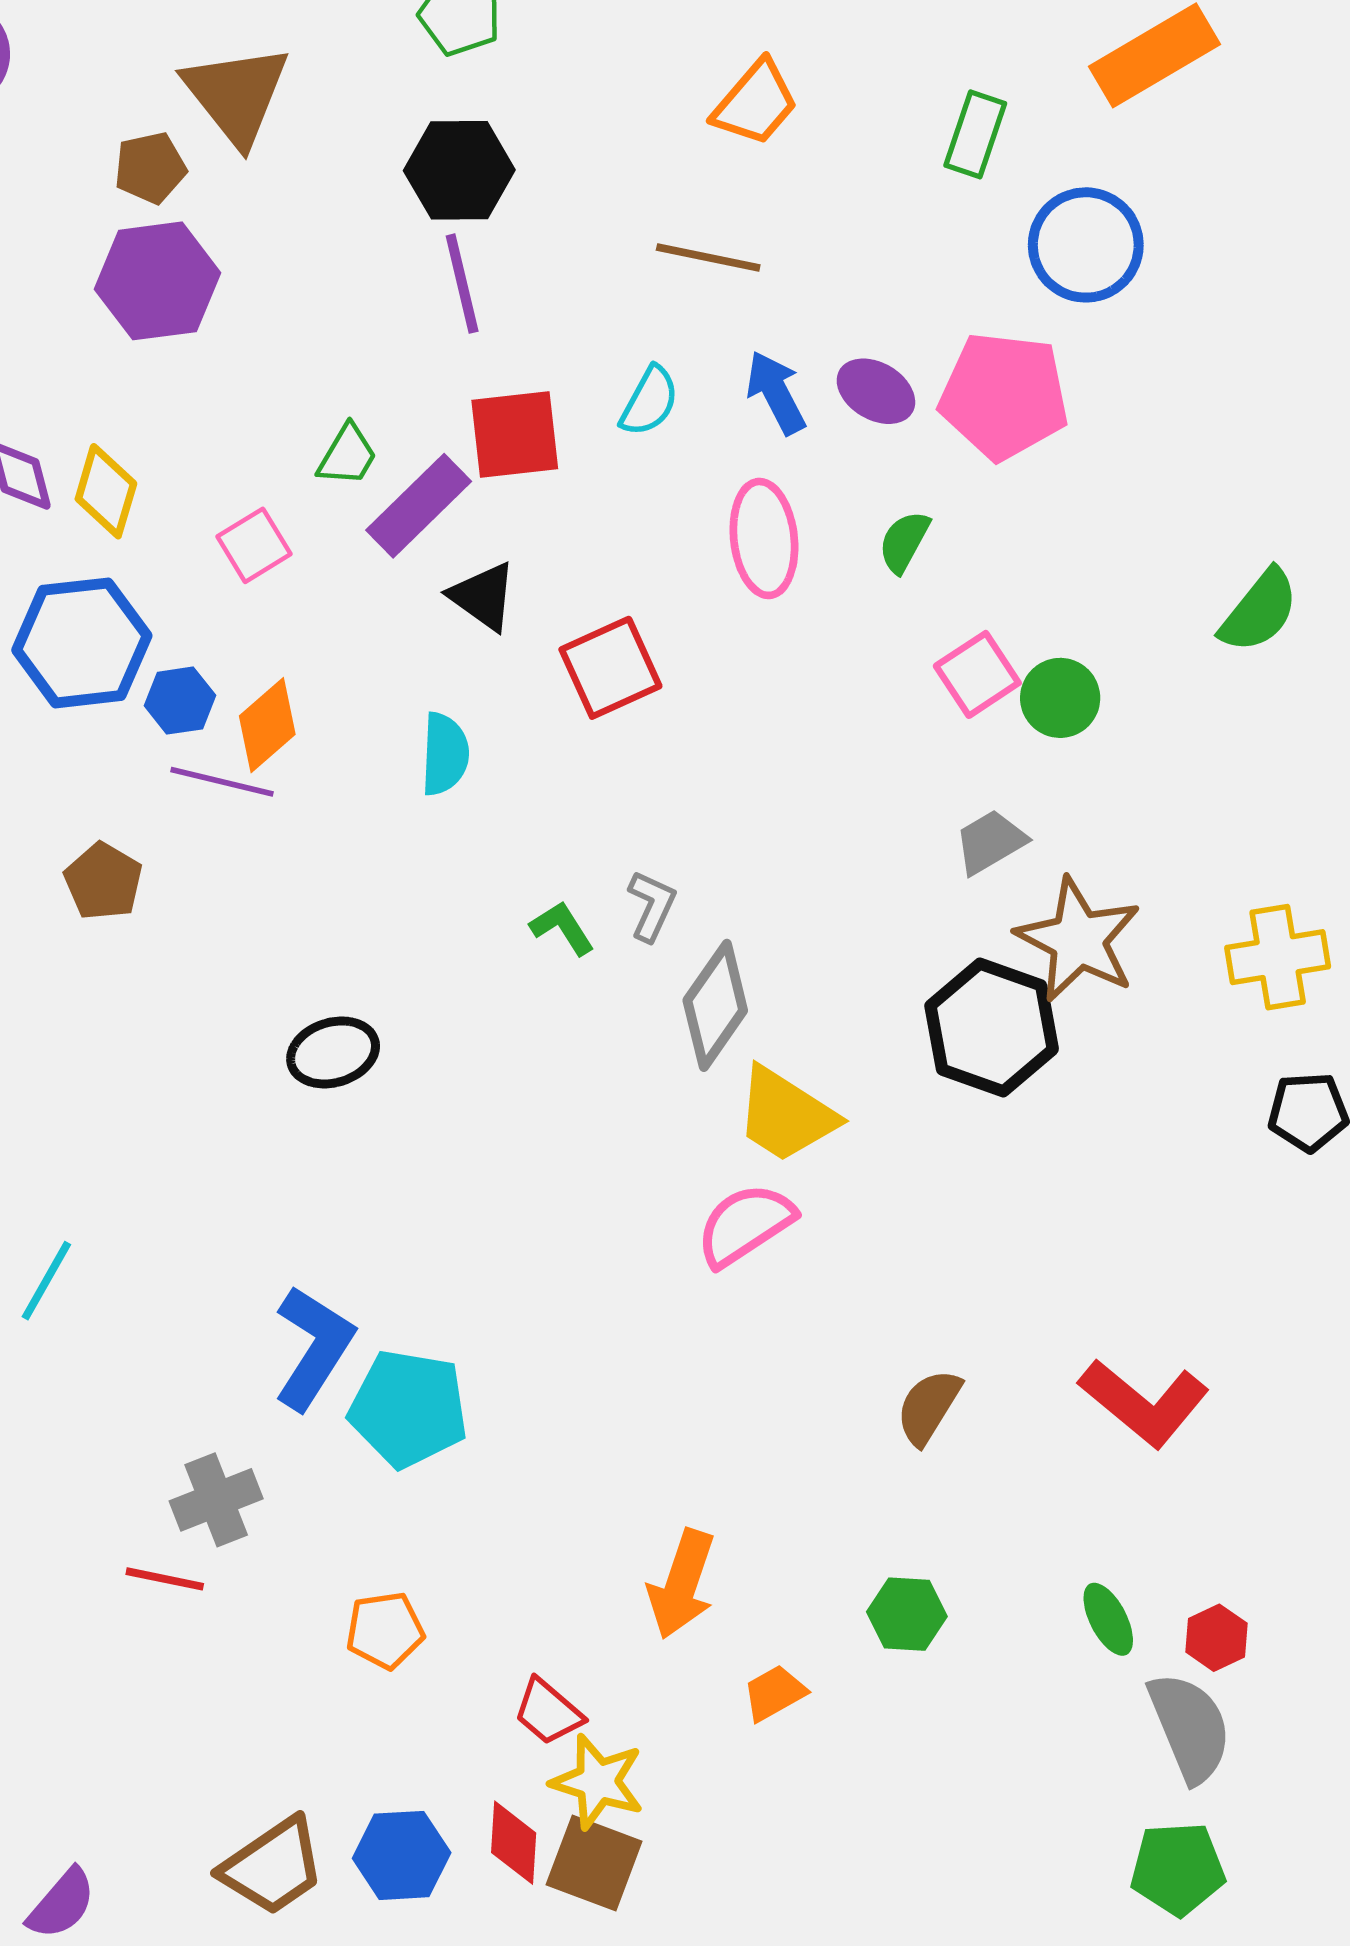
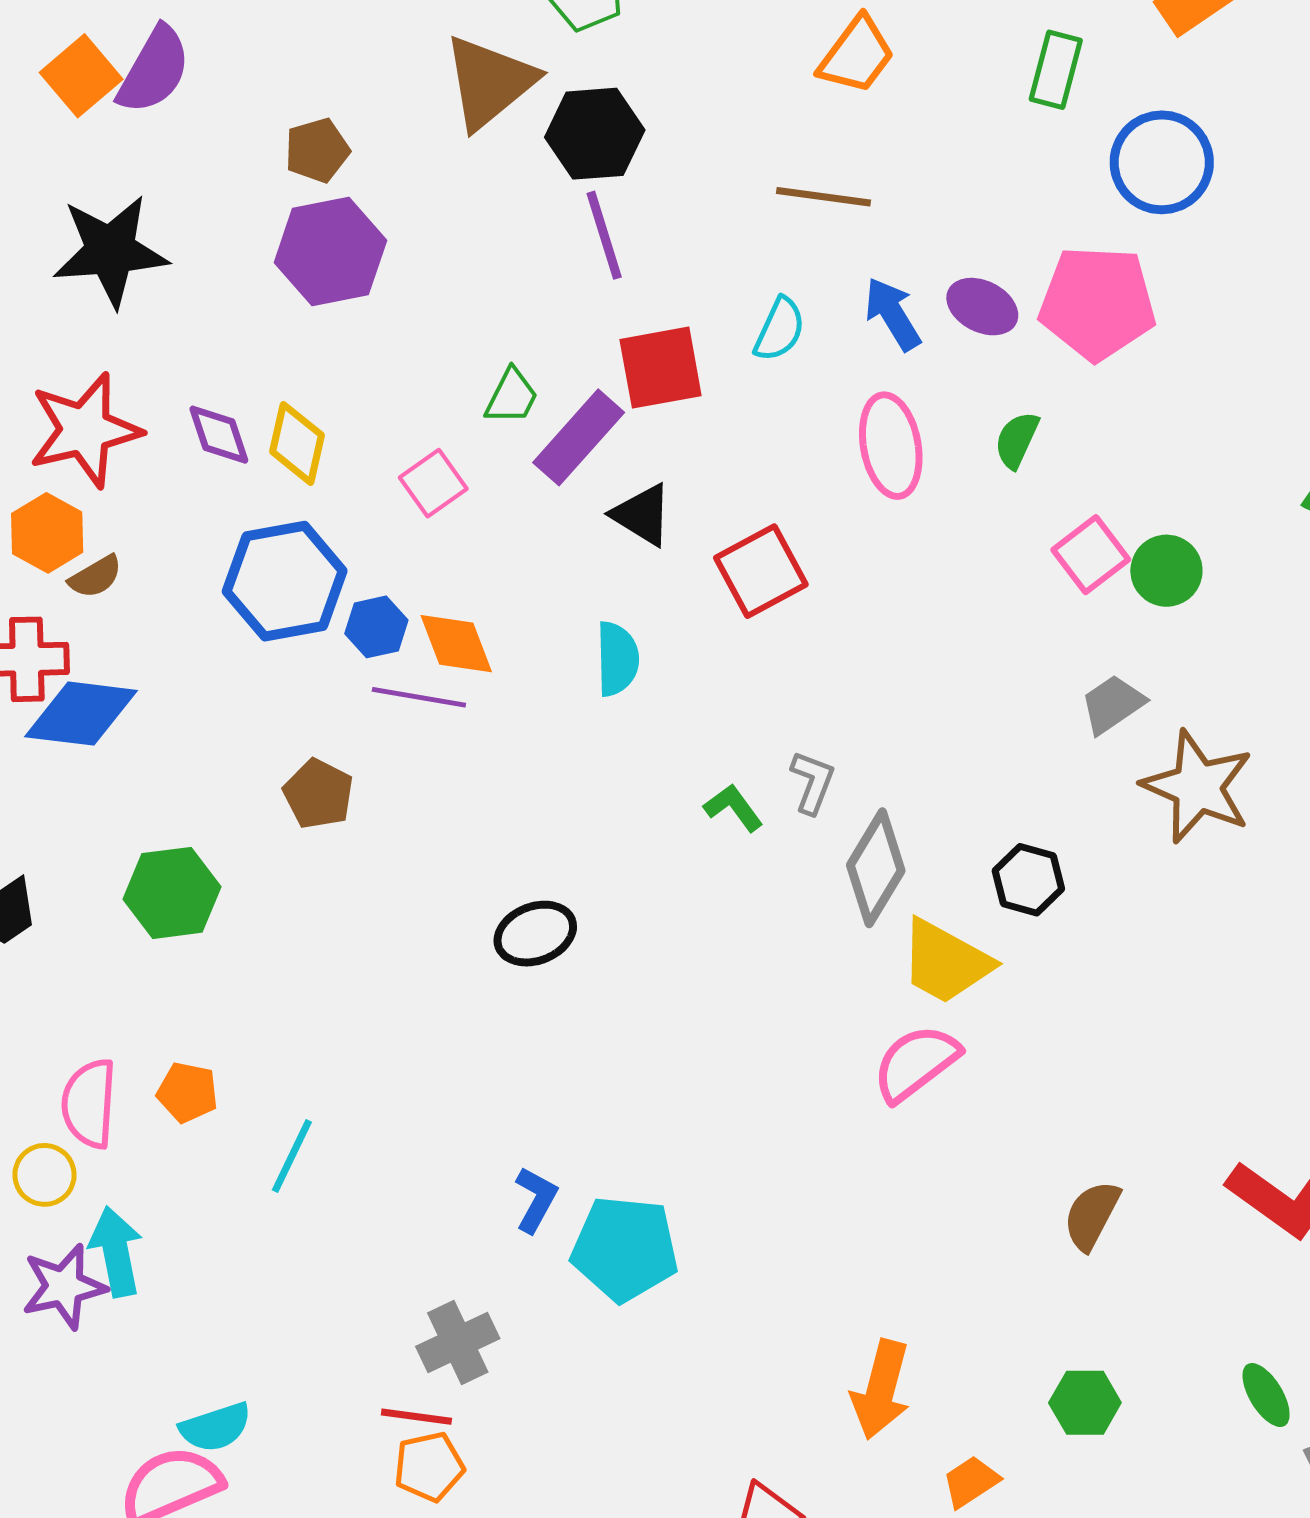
brown triangle: (236, 95) -> (489, 82), moved, turned 33
orange diamond: (267, 725) -> (456, 644), turned -66
black hexagon: (992, 1027) -> (1028, 880), moved, size x0.6
blue L-shape: (314, 1347) -> (536, 1200), size x0.6
orange pentagon: (385, 1630) -> (429, 1467), moved

